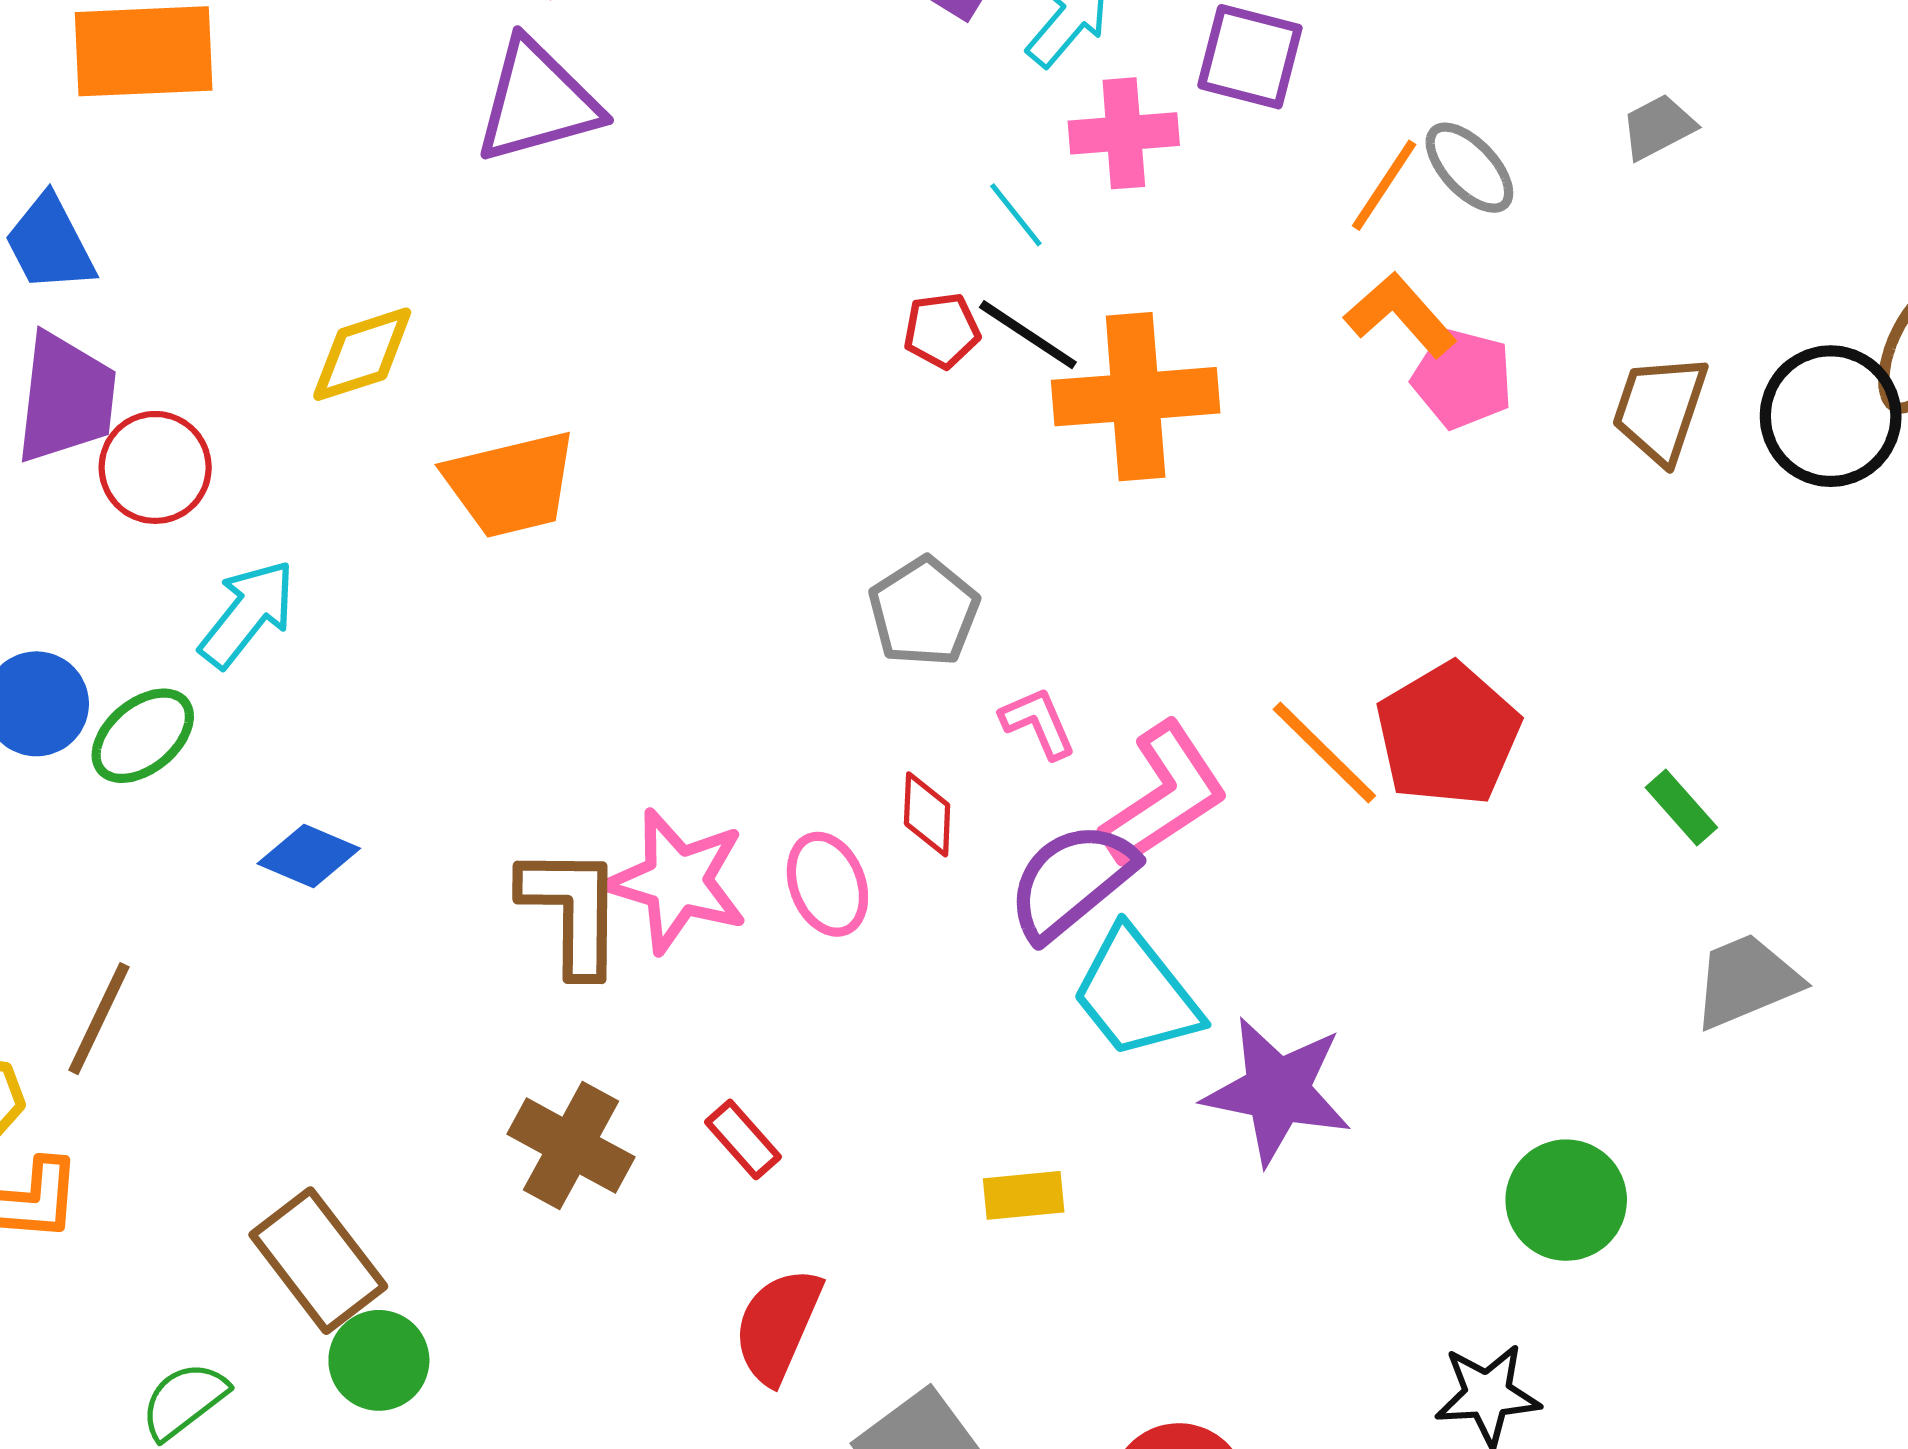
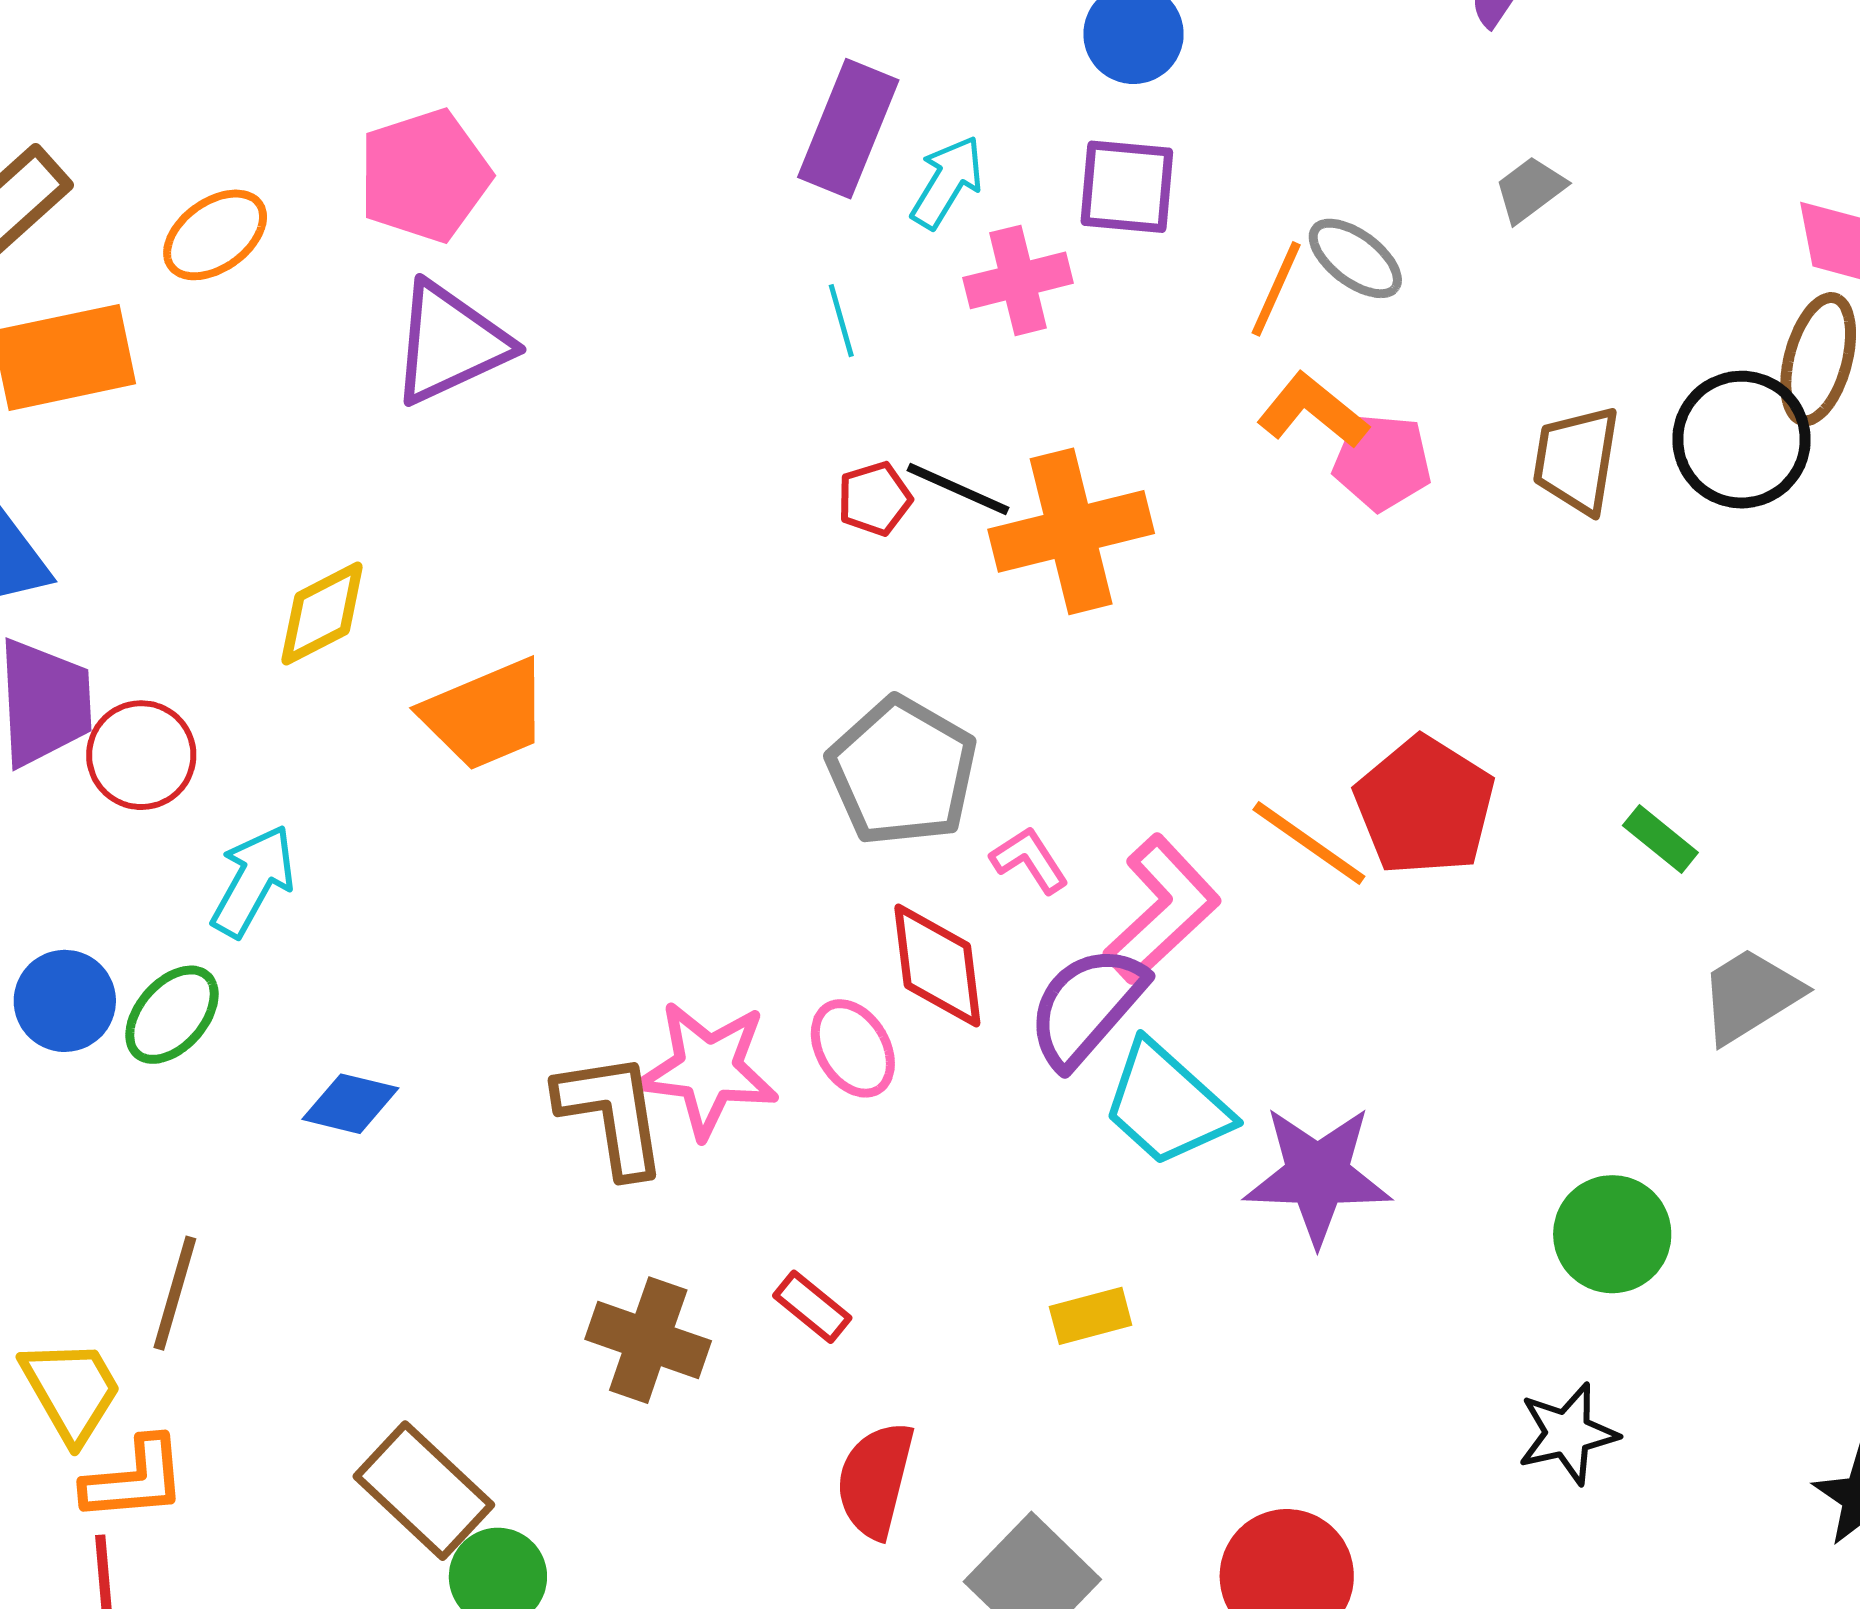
cyan line: (1016, 215) -> (841, 321), moved, turned 32
gray pentagon: (924, 612) -> (902, 771), size x1.4
red diamond: (927, 814) -> (937, 965), size x1.6

